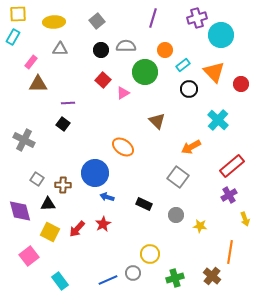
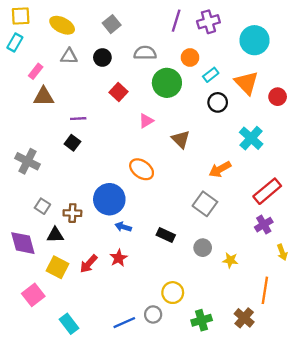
purple cross: (197, 18) -> (208, 22), moved
yellow ellipse: (54, 22) -> (62, 25), turned 30
black circle: (101, 50) -> (102, 57), moved
pink triangle: (123, 93) -> (146, 121), moved

